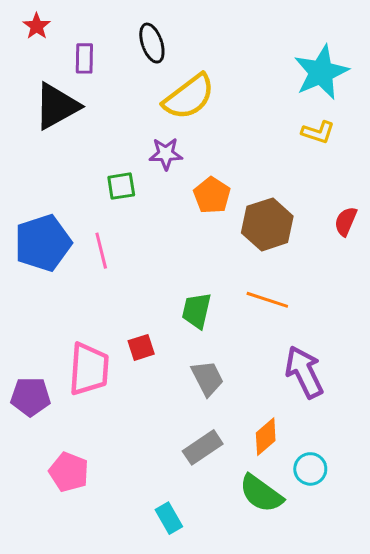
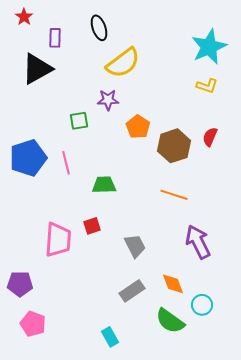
red semicircle: (346, 221) -> (210, 137), moved
green trapezoid: (197, 311) -> (104, 185), moved, turned 75
purple pentagon: (30, 397) -> (20, 284), moved
orange diamond: (266, 437) -> (173, 284), turned -70
pink pentagon: (69, 472) -> (33, 324), moved

